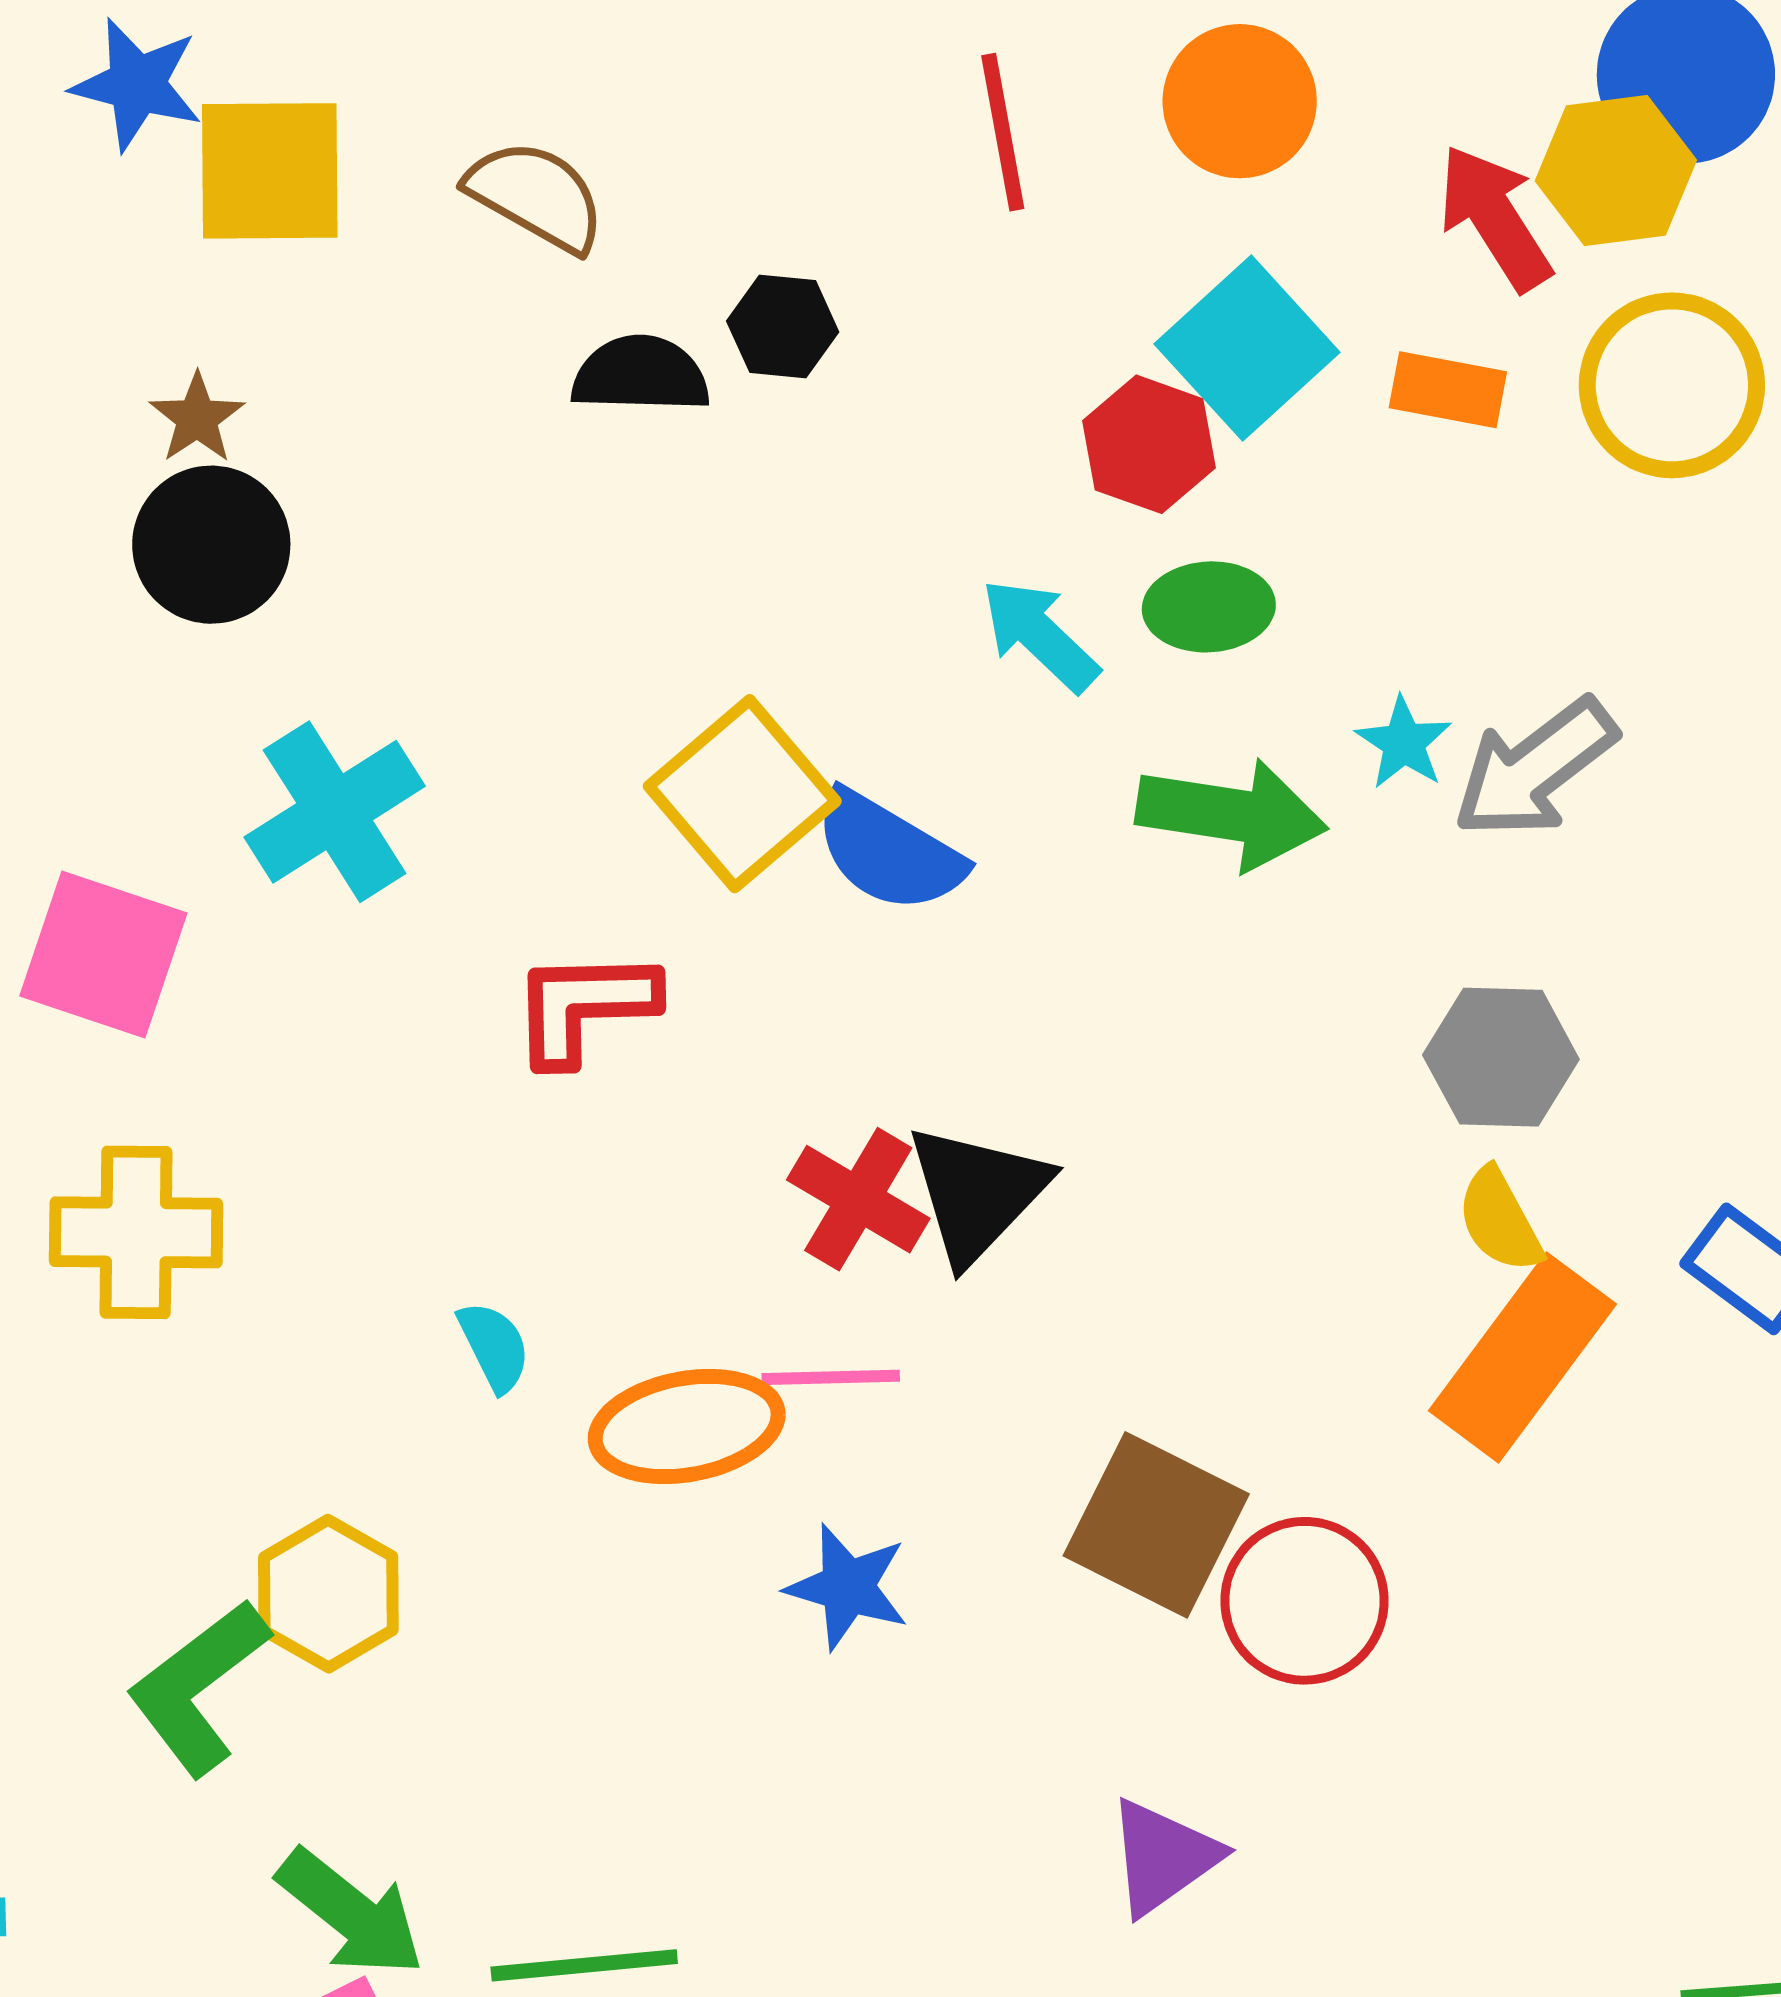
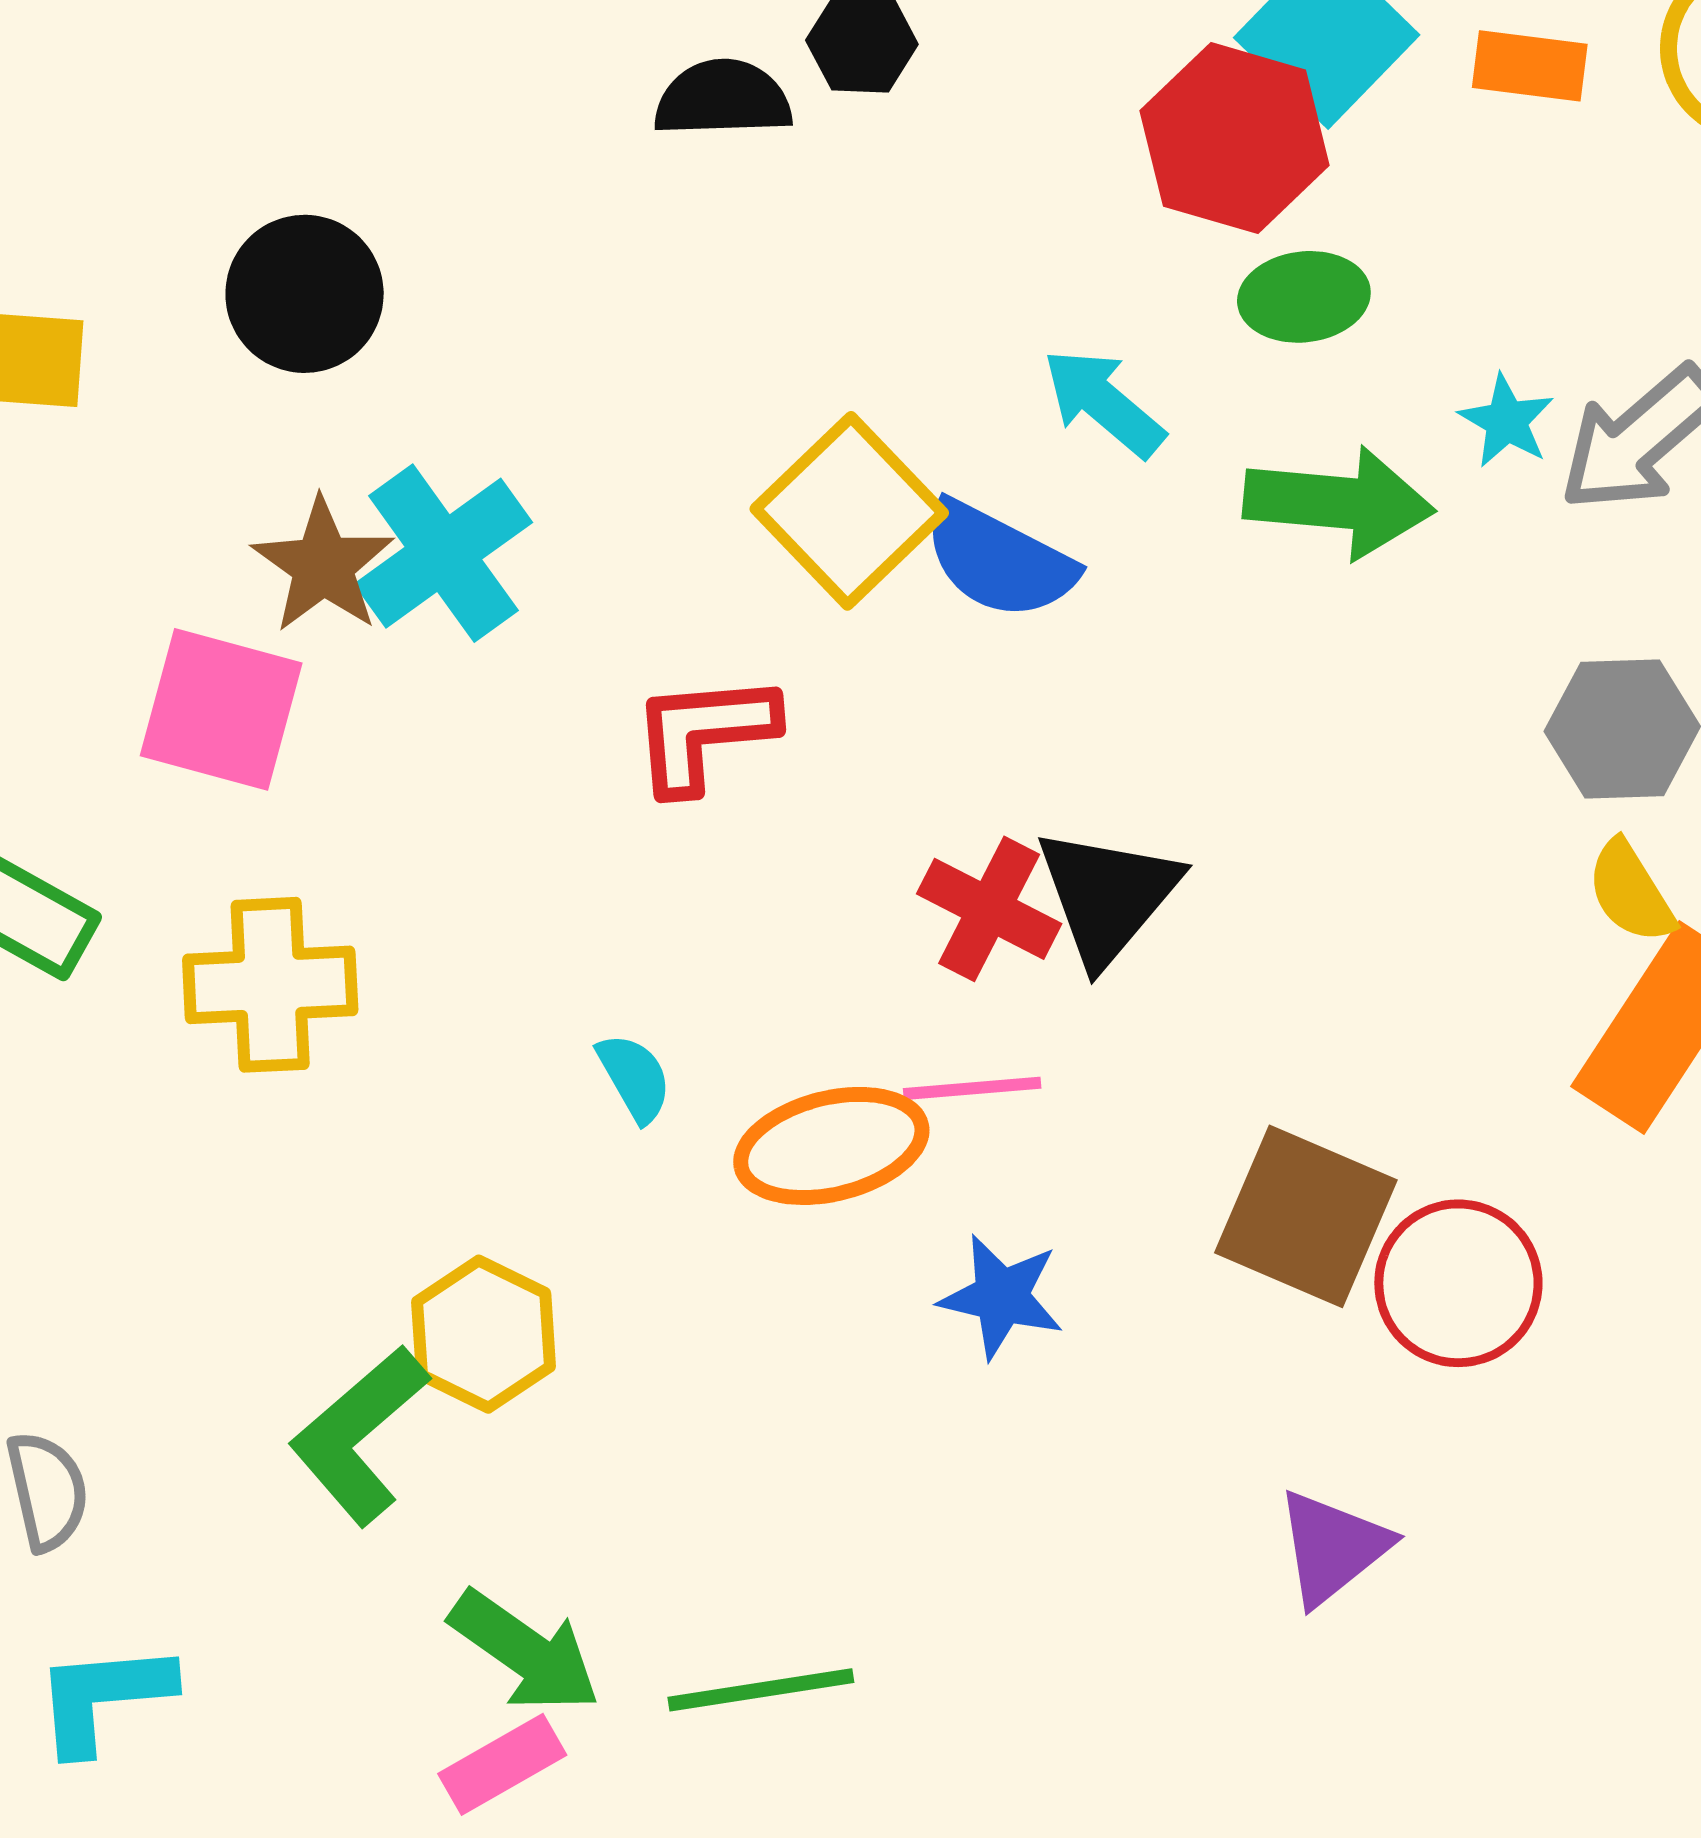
brown star: (197, 418) -> (323, 565), moved, size x1.5
red hexagon: (1149, 444) -> (1235, 138), size x1.4
cyan arrow: (1040, 635) -> (1104, 403), moved

